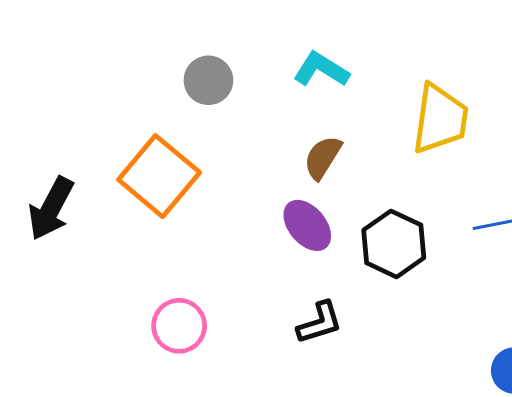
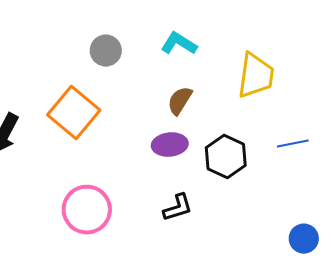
purple ellipse: (307, 225) -> (170, 145), turned -56
pink circle: (179, 326) -> (87, 210), size x1.4

